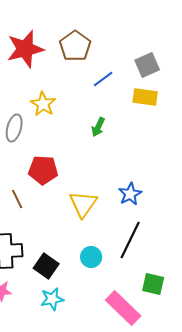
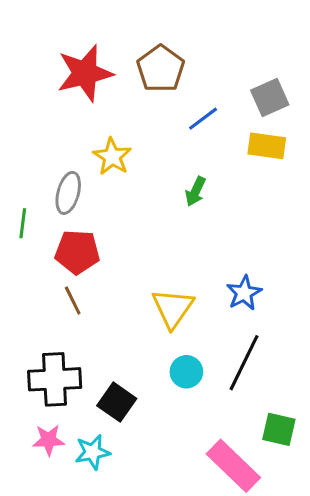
red pentagon: (43, 170) -> (77, 252), moved
cyan circle: (91, 257) -> (186, 372), moved
cyan star: (52, 299) -> (92, 452), moved

